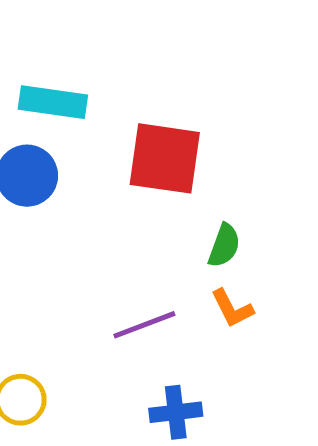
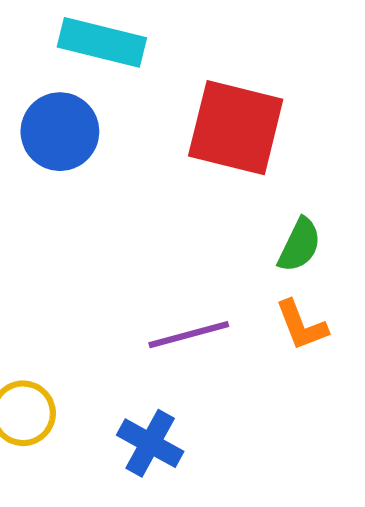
blue cross: (176, 412) -> (150, 443), moved, turned 30

